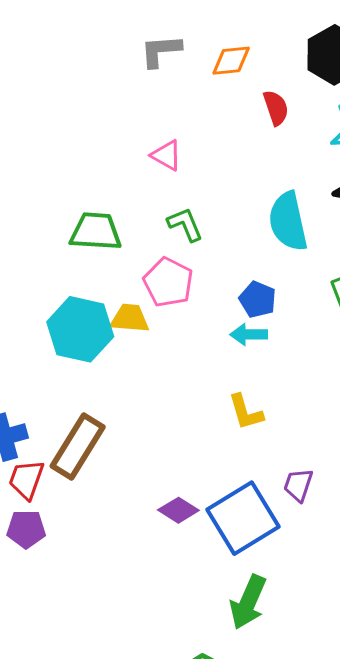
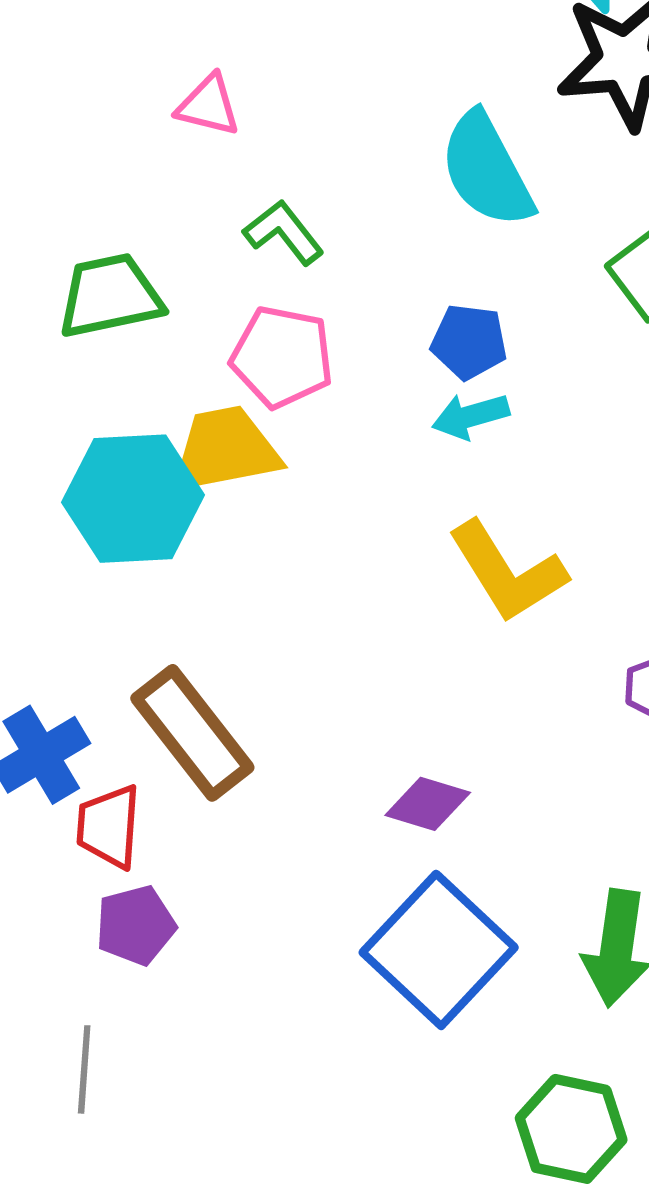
yellow trapezoid: (130, 318) -> (225, 450), size x1.4
yellow L-shape: (246, 412) -> (507, 572), size x1.5
brown rectangle: (78, 446) -> (192, 733), turned -54
blue square: (243, 518) -> (439, 950), moved

